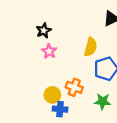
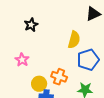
pink star: (49, 51) -> (22, 60), moved

